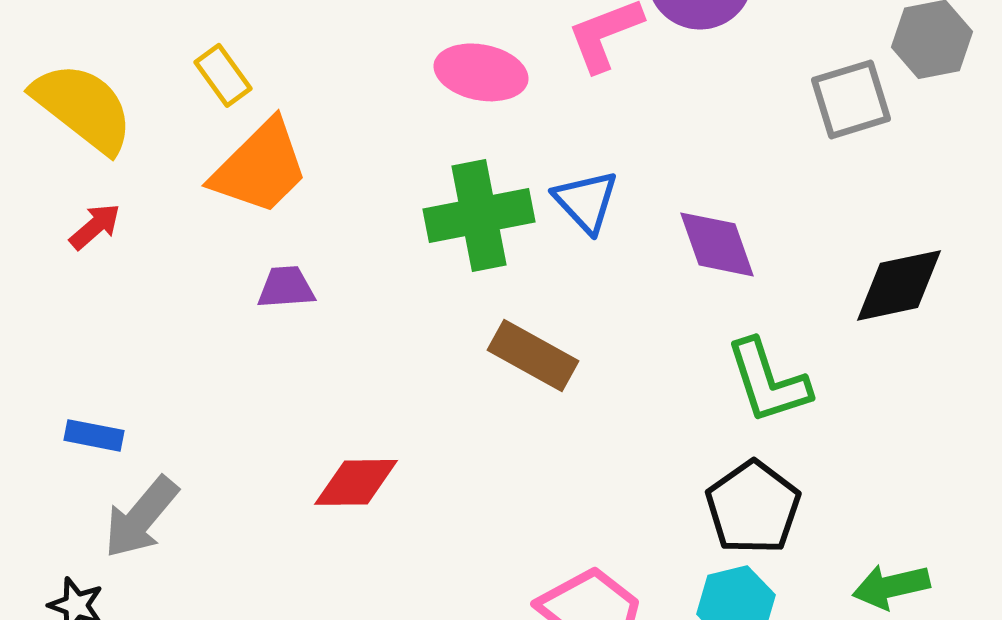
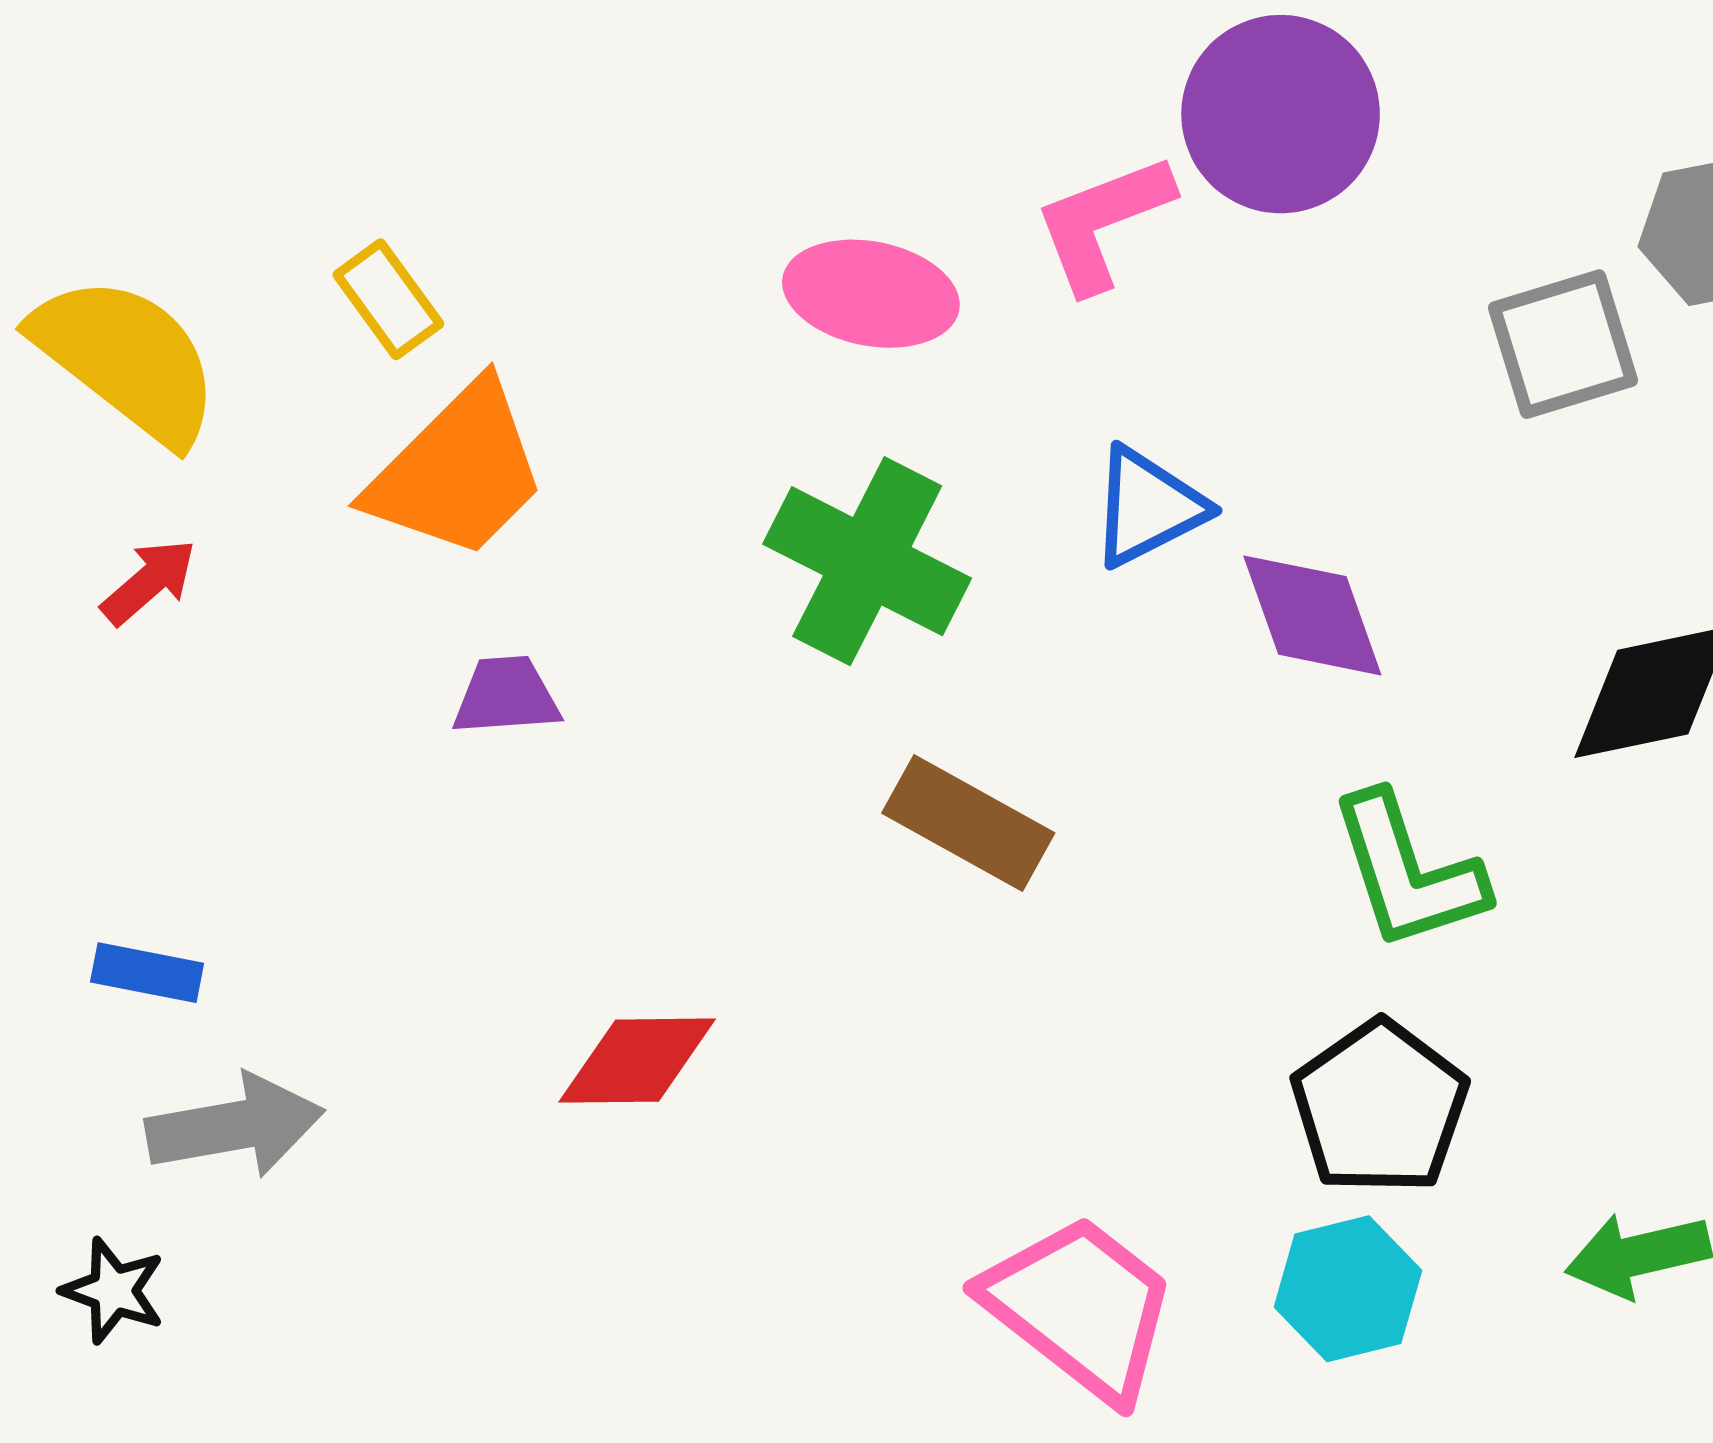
blue triangle: (586, 201) -> (1148, 507), moved, turned 46
green cross: (479, 215) -> (867, 561), turned 38
gray arrow: (141, 517) -> (235, 1126), turned -140

